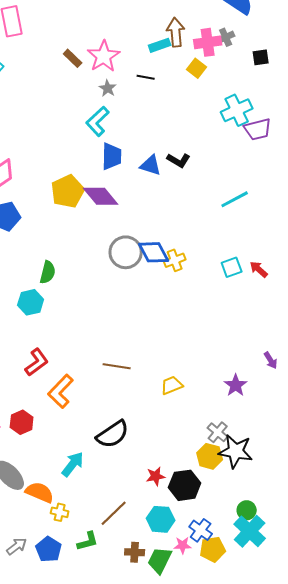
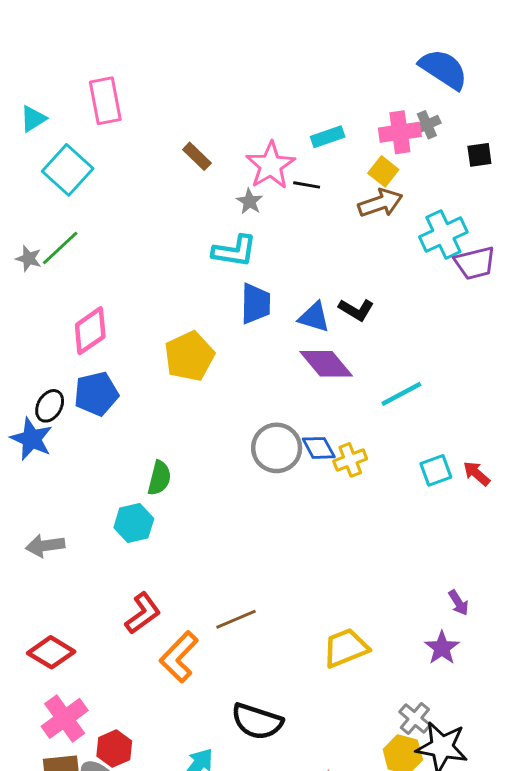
brown arrow: (176, 32) -> (380, 203), moved, turned 76
pink star: (104, 56) -> (271, 165), moved
cyan L-shape: (98, 121) -> (234, 251), turned -128
purple diamond: (101, 196) -> (326, 364), moved
cyan line: (235, 199) -> (401, 394), moved
blue diamond: (154, 252) -> (319, 448), size x0.7
purple arrow: (271, 360) -> (458, 603), moved
brown line: (117, 366) -> (236, 619), moved, turned -32
yellow trapezoid: (172, 385) -> (346, 648), size x1.4
red hexagon: (22, 422) -> (114, 749), moved
black semicircle: (113, 434) -> (257, 721), turned 52

